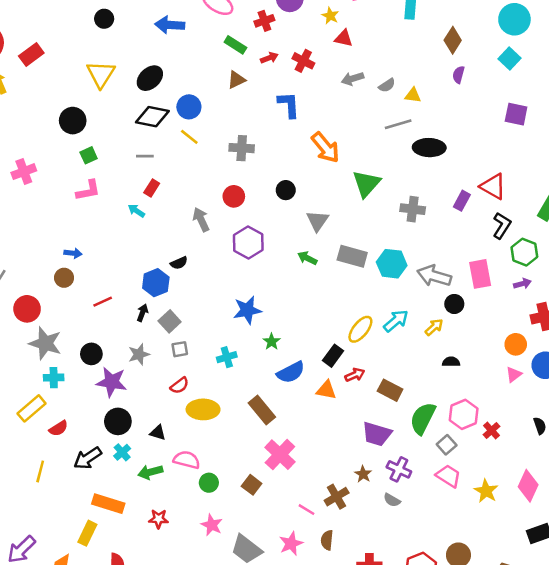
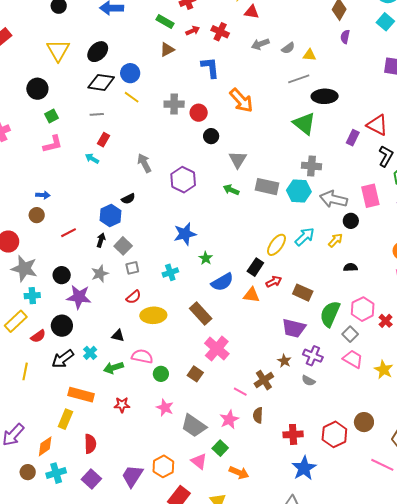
green triangle: (366, 184) -> (304, 124), moved, turned -30
red circle: (234, 196) -> (199, 113), moved
gray cross: (413, 209) -> (311, 166), moved
black circle: (118, 421) -> (62, 326), moved

